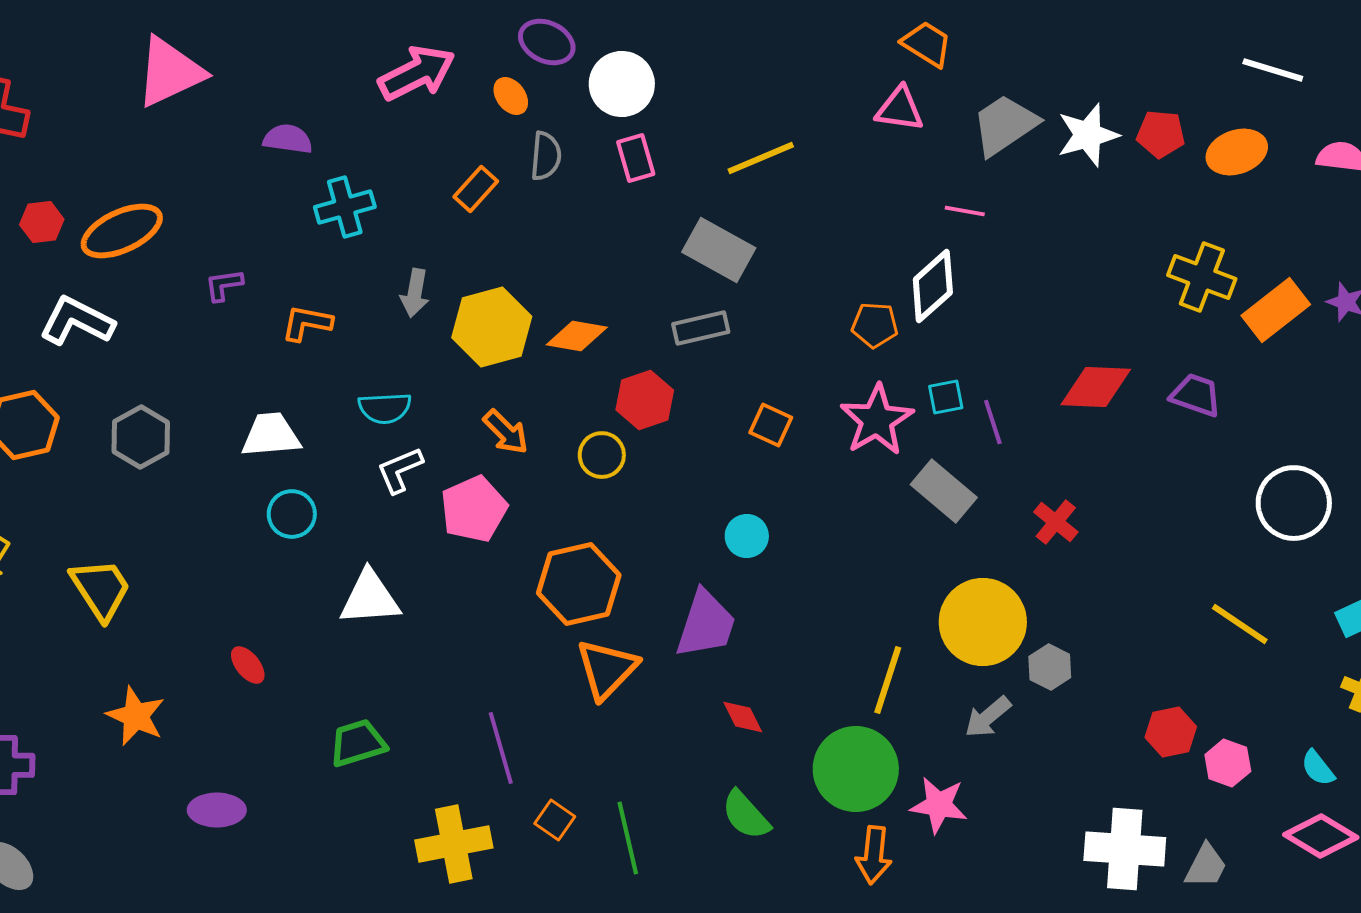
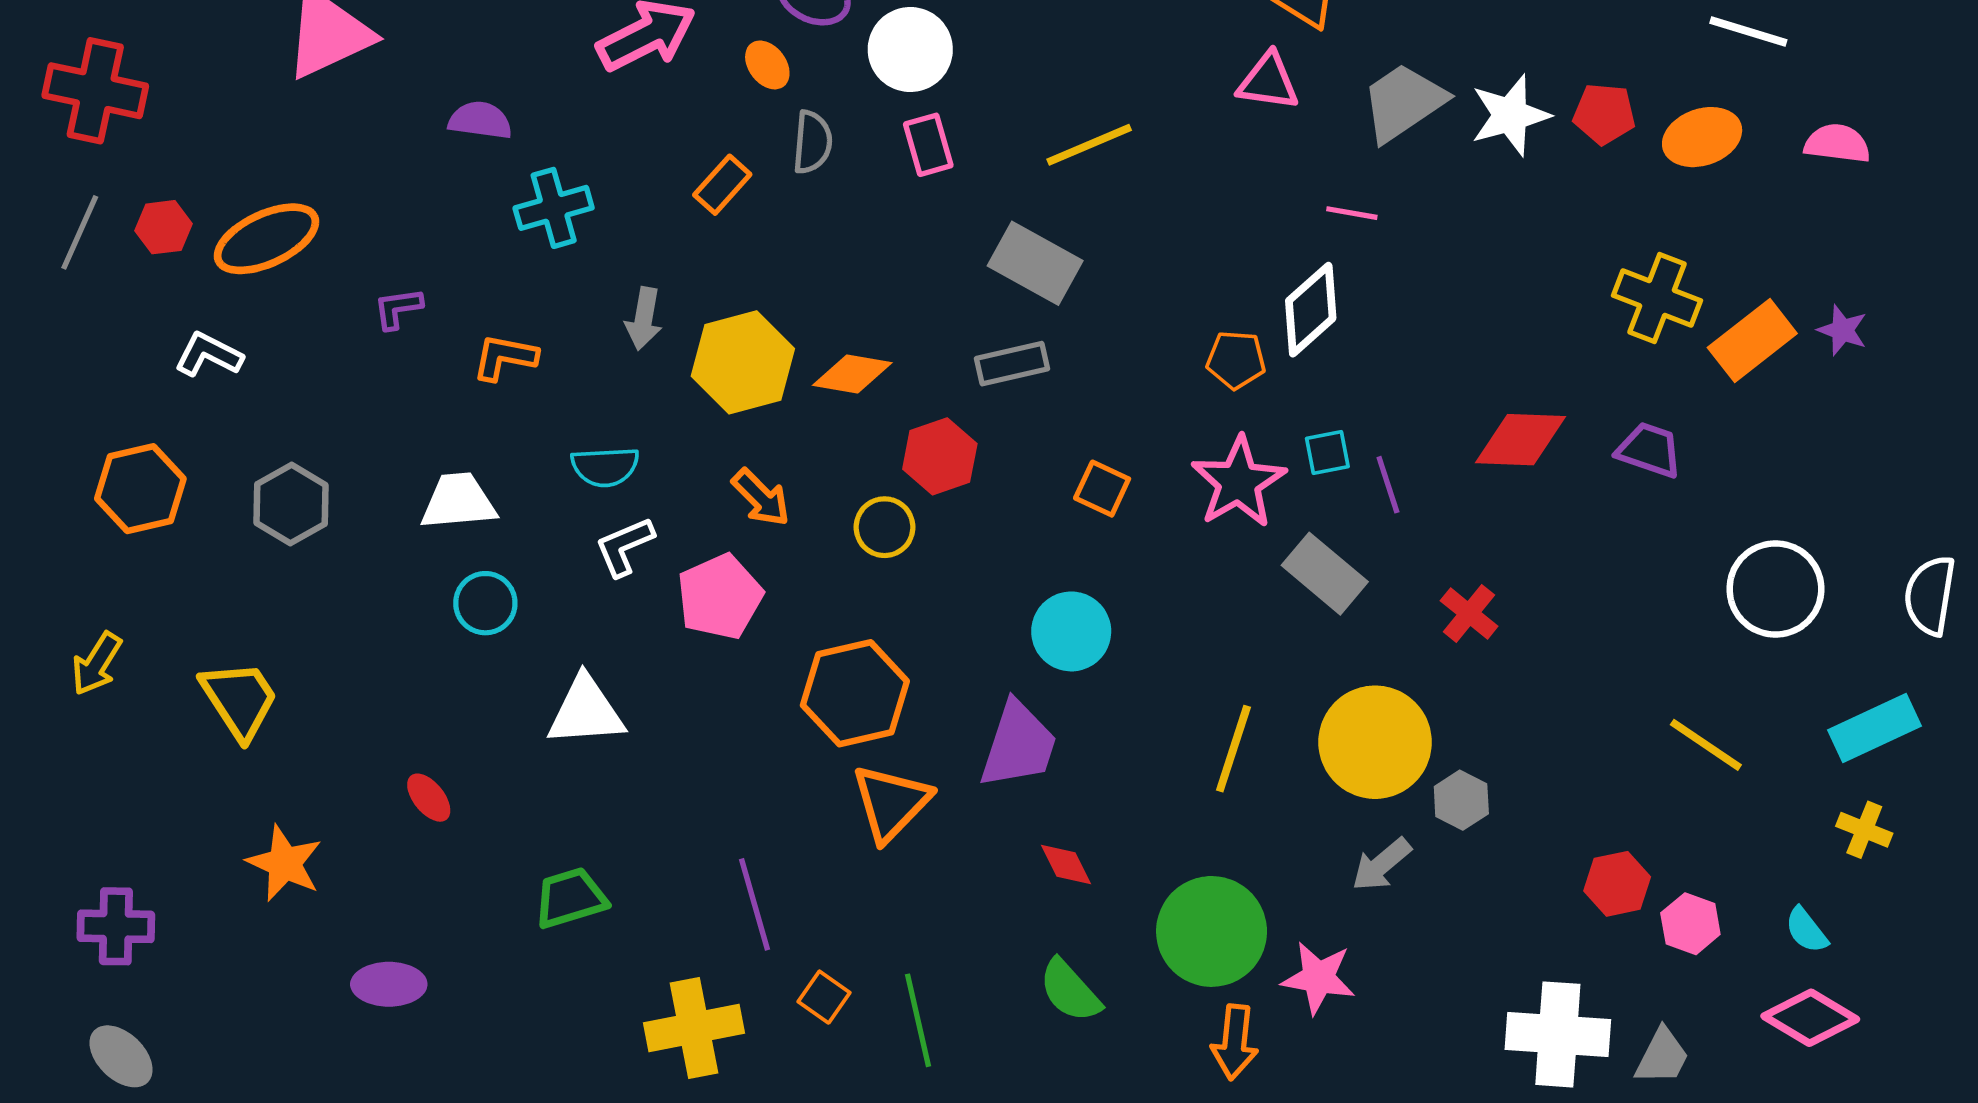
white L-shape: (77, 321) -> (209, 355), size x0.7
cyan circle: (747, 536) -> (1071, 631), size x1.4
yellow line: (888, 680) -> (1233, 749), moved

